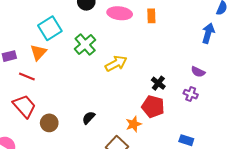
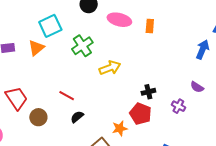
purple semicircle: (198, 72) -> (197, 87), moved
red line: (27, 76) -> (67, 96), moved
black cross: (158, 83) -> (148, 92), turned 32

